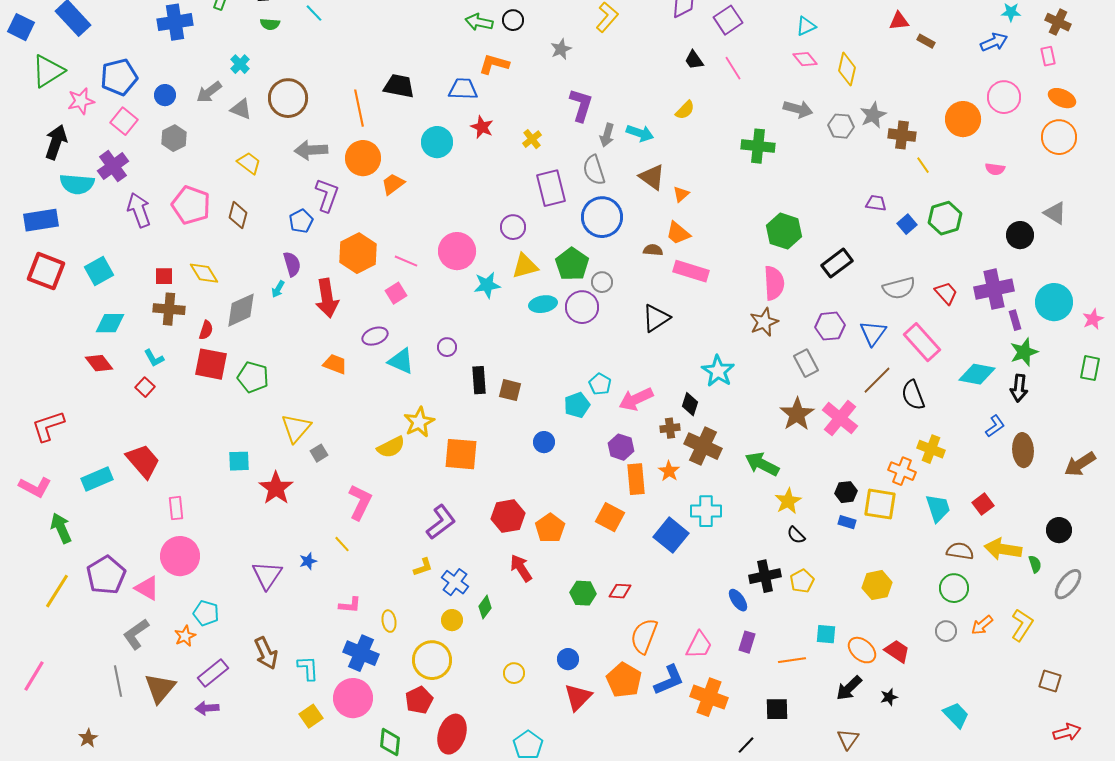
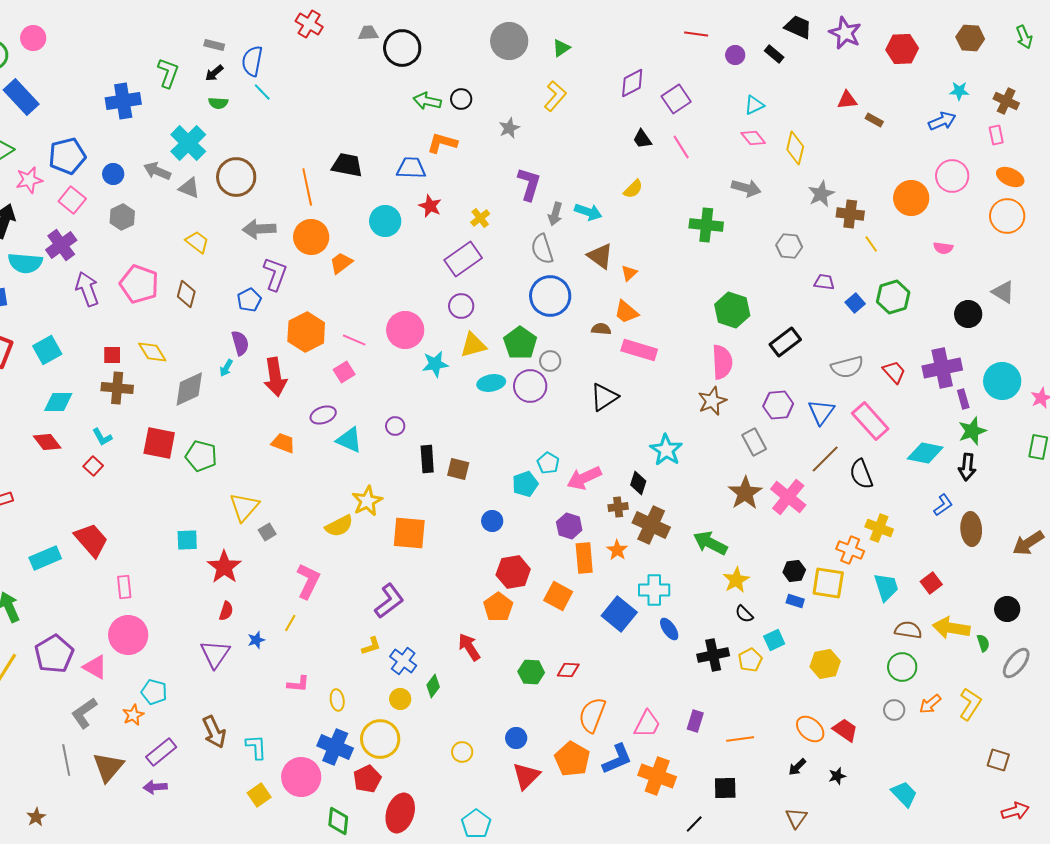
cyan cross: (240, 64) -> (188, 143), size x1.8
gray arrow: (209, 92) -> (157, 171), turned 60
gray hexagon: (841, 126) -> (789, 246), moved
purple rectangle: (551, 188) -> (463, 259), moved, turned 69
red semicircle: (206, 330) -> (226, 611), moved
red hexagon: (508, 516) -> (513, 572), moved
yellow line: (342, 544) -> (290, 623), turned 72
blue ellipse: (738, 600) -> (669, 629), moved
cyan square: (826, 634) -> (774, 640), moved, turned -30
blue cross: (361, 653) -> (335, 747), moved
black arrow: (849, 688) -> (797, 767), size x0.7

